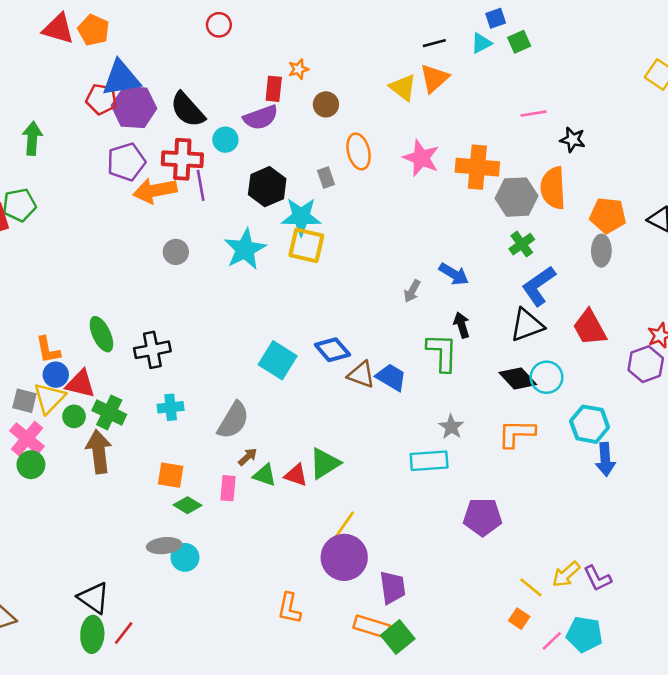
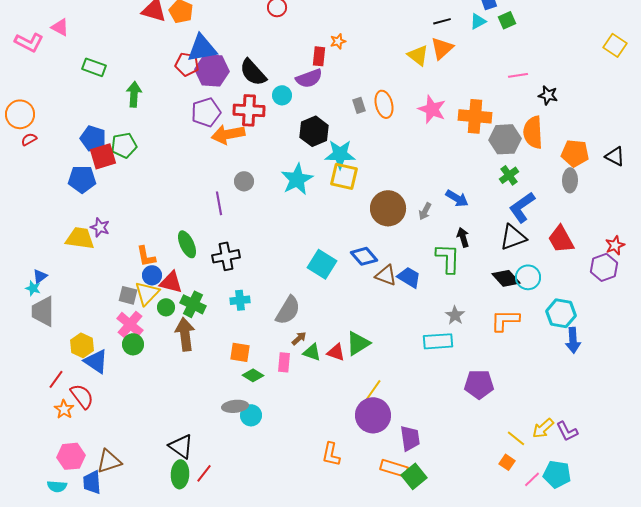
brown circle: (326, 104) -> (388, 208), moved, size x1.8
gray rectangle: (326, 178) -> (359, 105), moved
purple line: (201, 185) -> (219, 203), moved

